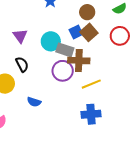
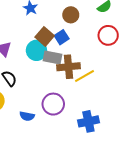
brown square: (89, 32) -> (45, 36), moved
purple circle: (63, 71) -> (53, 104), moved
yellow line: (91, 84) -> (85, 76), moved

